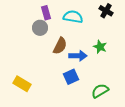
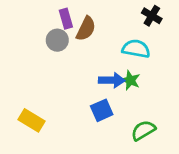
cyan semicircle: (73, 17) -> (136, 49), moved
brown semicircle: (60, 46) -> (86, 29), moved
green star: (100, 47) -> (130, 80), moved

